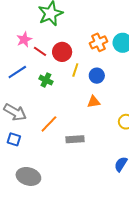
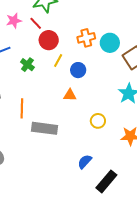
red line: (40, 51) -> (36, 23), moved
orange line: (49, 124) -> (22, 108), turned -54
gray rectangle: (75, 139) -> (45, 128), size x1.4

